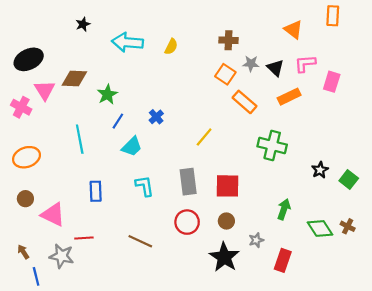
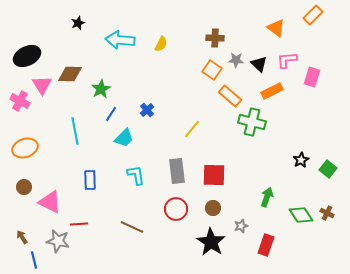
orange rectangle: (333, 16) -> (313, 15), turned 42
green cross: (272, 146) -> (252, 122), moved

